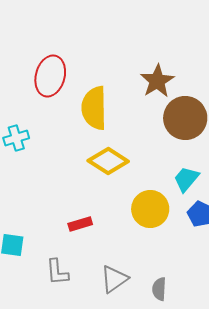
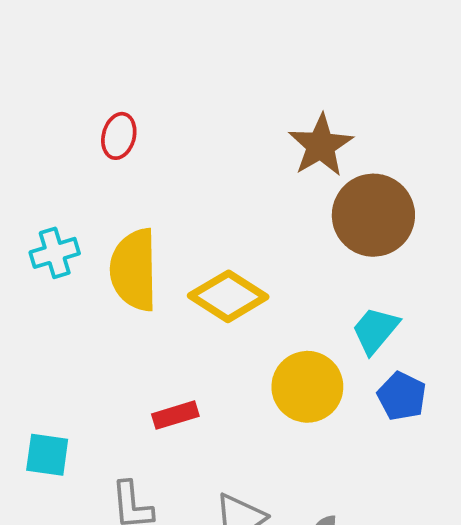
red ellipse: (50, 76) -> (119, 136), size x0.6
yellow semicircle: (94, 108) -> (134, 270), moved

